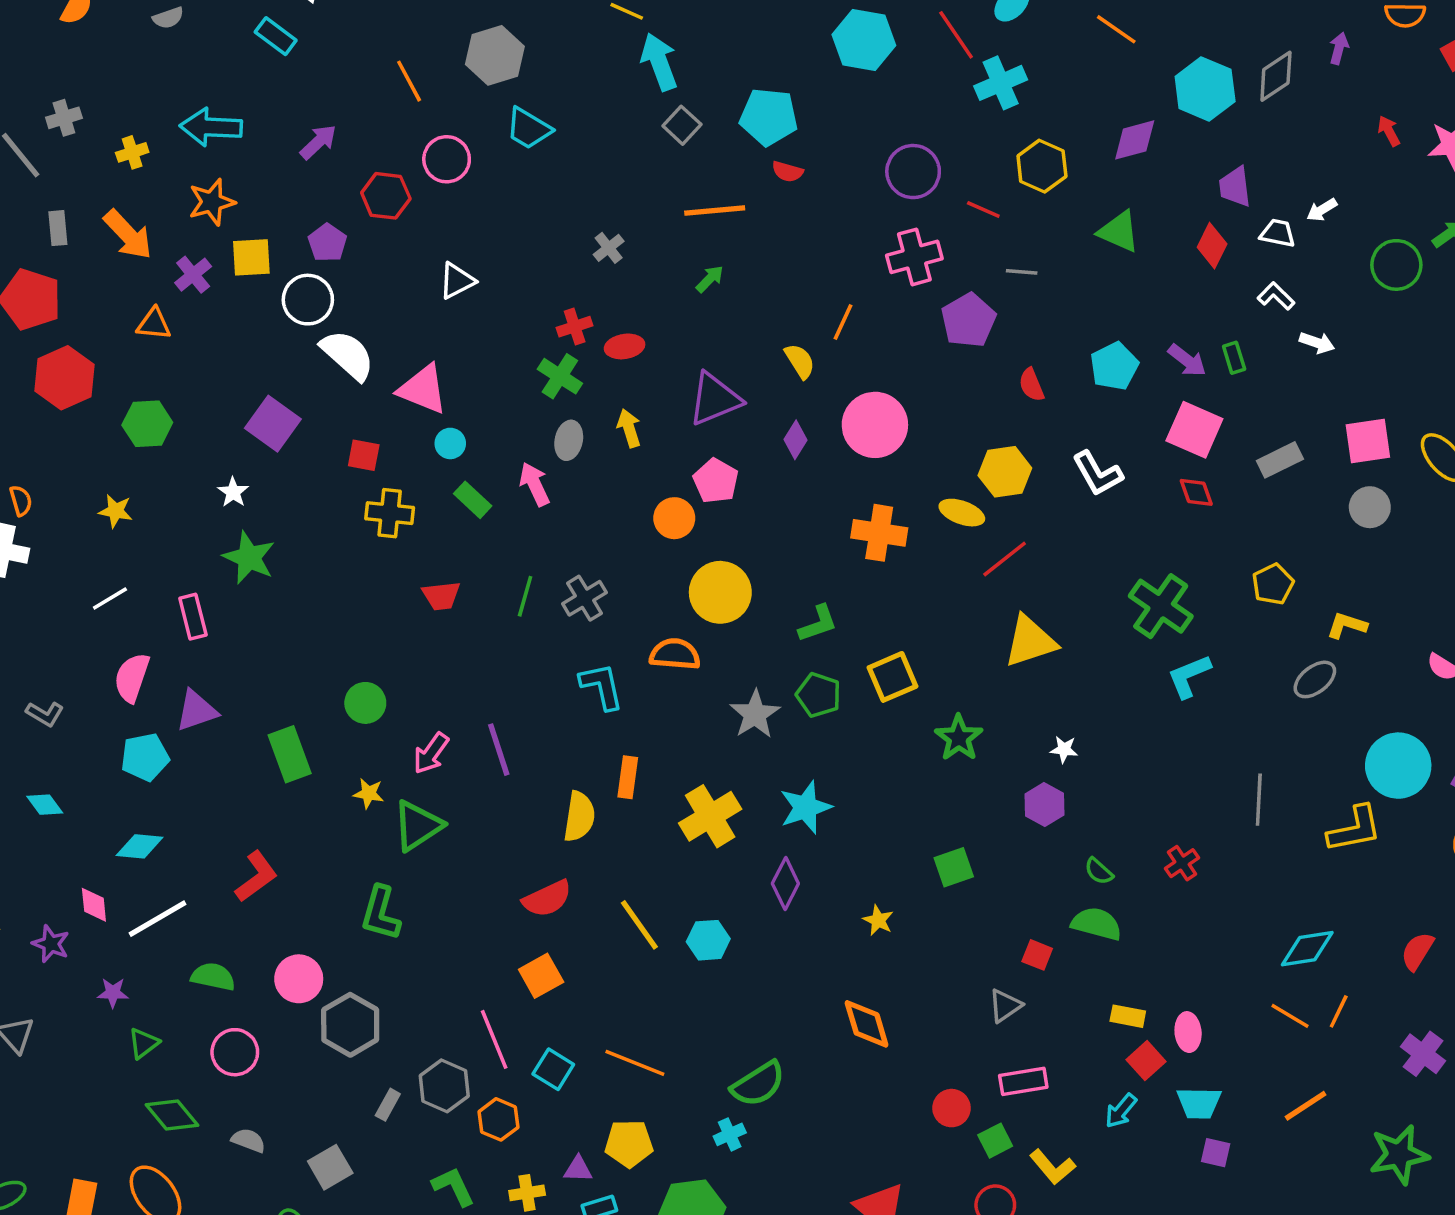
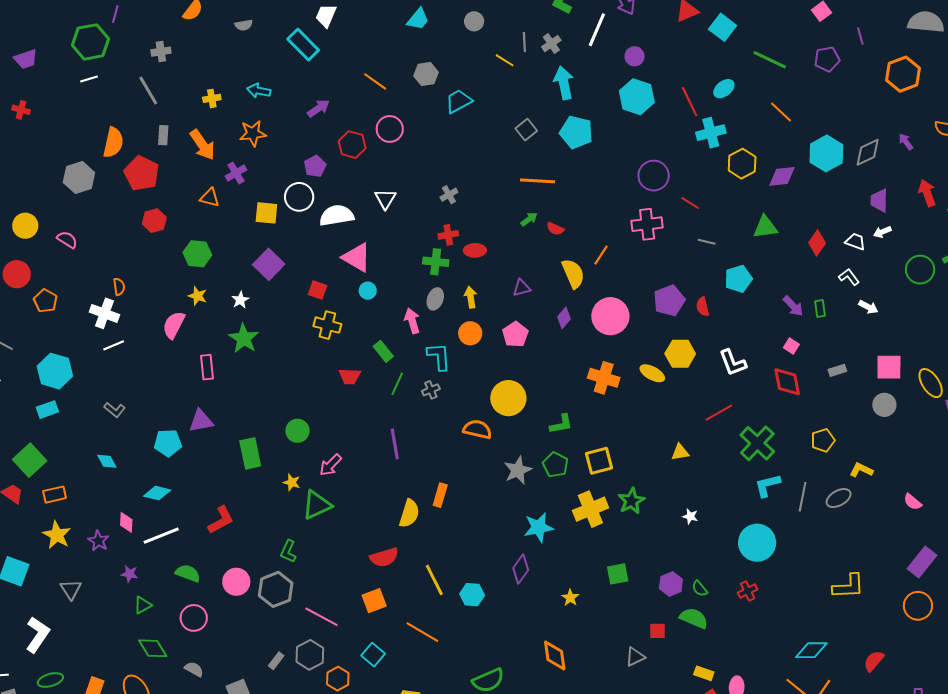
cyan rectangle: (276, 36) -> (303, 45), size x1.4
purple arrow: (1339, 48) -> (906, 142), turned -60
gray hexagon: (495, 55) -> (426, 74), size x0.7
cyan arrow: (659, 62) -> (564, 83), moved
orange line: (409, 81) -> (375, 81), turned -35
gray cross: (64, 118) -> (161, 52), moved
cyan arrow: (211, 127) -> (259, 91), size x0.7
cyan trapezoid: (529, 128) -> (459, 101), moved, turned 112
red arrow: (1389, 131) -> (927, 193), size x1.5
yellow hexagon: (1042, 166) -> (742, 164), moved
red semicircle: (787, 172) -> (555, 229), moved
purple trapezoid: (1235, 187) -> (879, 201), moved
green triangle: (1119, 232) -> (765, 227), turned -40
gray cross: (609, 248) -> (449, 195), moved
yellow square: (251, 257) -> (266, 213), moved
white triangle: (457, 281) -> (385, 199), turned -40
purple pentagon: (969, 320) -> (669, 301), moved
white semicircle: (348, 355) -> (337, 215), moved, turned -60
yellow semicircle: (800, 361) -> (573, 274), size x1.4
cyan pentagon: (1114, 366) -> (738, 279), moved
green cross: (560, 376) -> (436, 262), turned -35
red hexagon: (64, 378) -> (154, 221), size x0.7
purple triangle: (715, 399) -> (522, 288), size x0.6
pink square: (1194, 430) -> (791, 346), size x0.5
gray rectangle: (1280, 460) -> (837, 370), size x0.7
red diamond: (1196, 492) -> (787, 382), size x1.5
green rectangle: (473, 500) -> (383, 351), moved
yellow star: (116, 511) -> (198, 296), moved
orange circle: (674, 518) -> (470, 333), moved
red line: (1005, 559) -> (719, 413), moved
gray cross: (585, 598) -> (431, 390), size x0.7
white line: (110, 599) -> (114, 345), moved
yellow triangle: (1030, 641) -> (680, 452), size x0.6
pink semicircle: (132, 678) -> (174, 325), moved
cyan L-shape: (602, 686) -> (439, 357), moved
purple line: (499, 750) -> (395, 444), moved
cyan circle: (1398, 766) -> (757, 543), moved
gray line: (1259, 800) -> (803, 497), moved
purple hexagon: (1044, 805) -> (671, 584), moved
yellow cross: (710, 816) -> (590, 509), moved
green L-shape: (381, 913) -> (288, 551), size x0.7
red square: (1037, 955) -> (658, 631), turned -30
gray hexagon: (350, 1025) -> (276, 589), moved
pink line: (494, 1039) -> (321, 617), moved, turned -48
orange line: (635, 1063) -> (422, 632), moved

